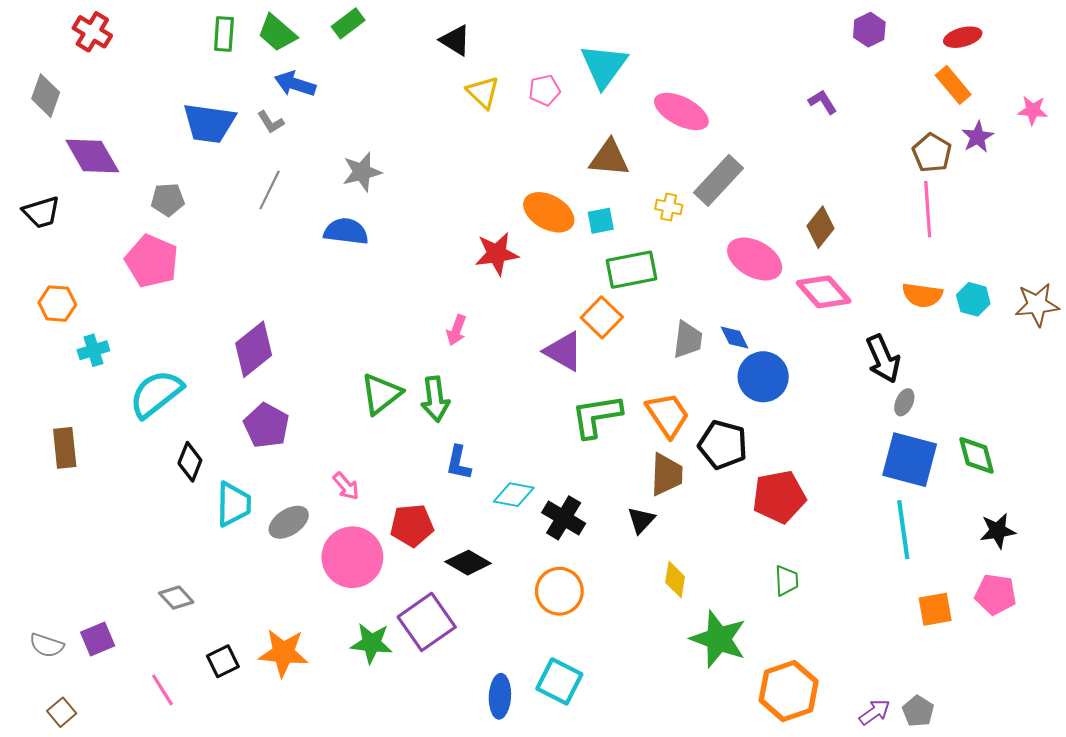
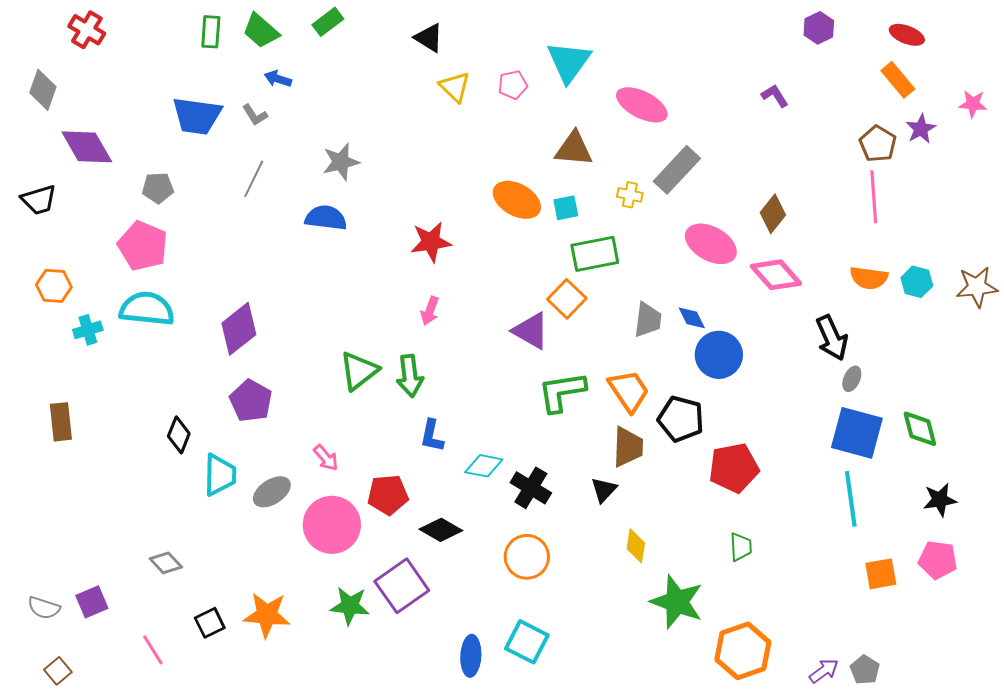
red ellipse: (963, 37) -> (907, 35), turned 36
blue arrow: (295, 84) -> (278, 79), size x0.7
red star: (497, 254) -> (431, 242), moved
cyan semicircle: (156, 394) -> (147, 309), moved, turned 44

